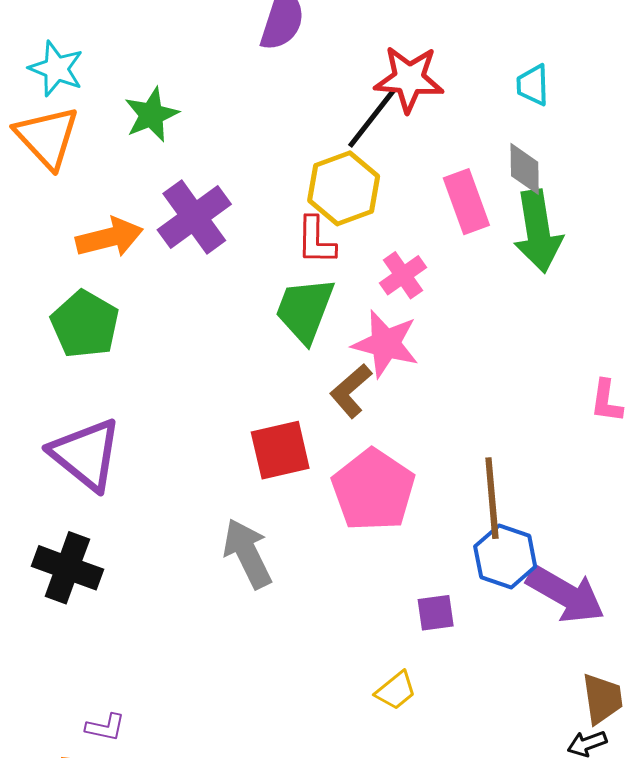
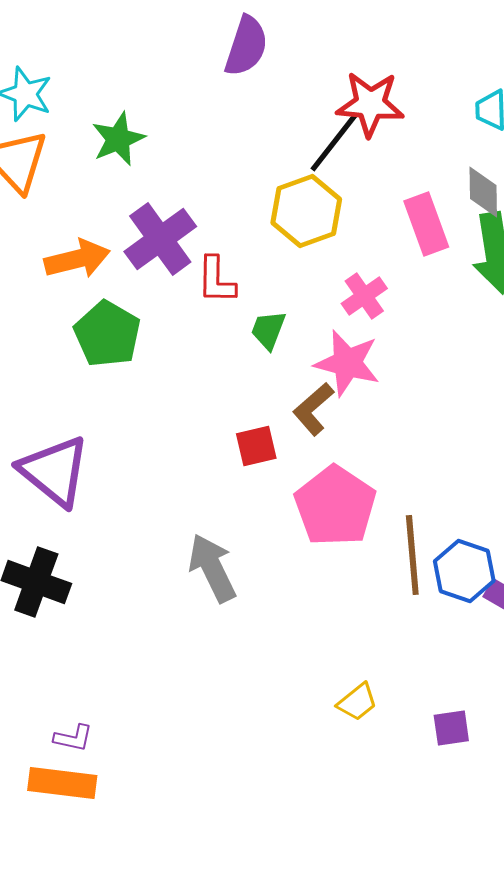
red L-shape: (316, 240) -> (216, 280), moved
green trapezoid: (305, 310) -> (268, 330), size x0.6
green pentagon: (85, 324) -> (107, 334), moved
red square: (280, 450) -> (256, 446), moved, size x0.7
brown line: (492, 498) -> (412, 555), moved
purple square: (436, 613) -> (451, 728), moved

